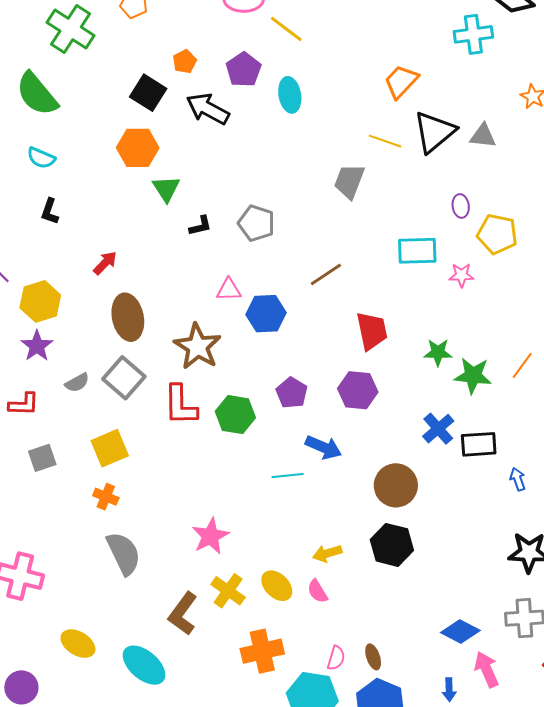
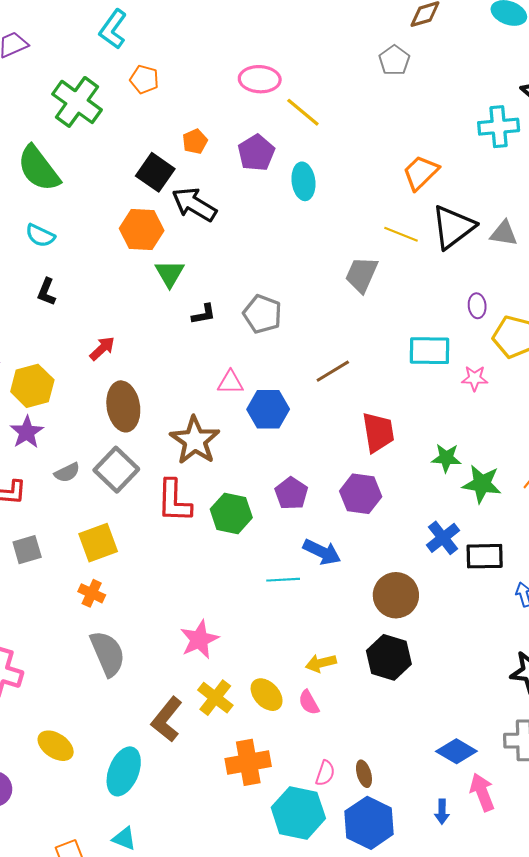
black arrow: (208, 109) -> (194, 204), moved
cyan ellipse: (144, 665) -> (124, 771), turned 69

